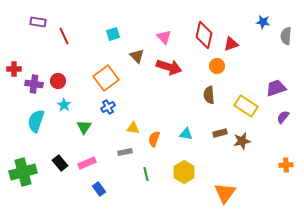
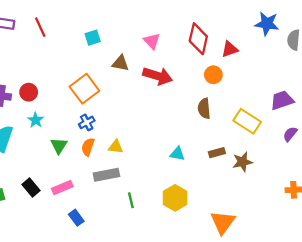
blue star: (263, 22) -> (267, 24), size x1.5
red line: (64, 36) -> (40, 27), moved
brown triangle: (137, 56) -> (120, 63), turned -35
orange semicircle: (154, 139) -> (88, 147), moved
gray rectangle: (125, 152) -> (106, 175), size x1.5

